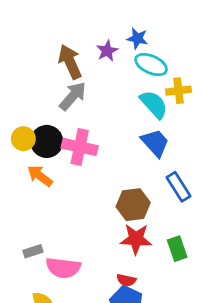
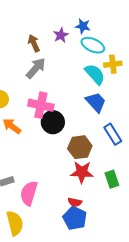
brown arrow: (70, 62) -> (34, 43), size x0.7
black circle: (47, 141) -> (53, 122), moved
pink semicircle: (63, 268) -> (29, 193), turned 100

